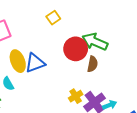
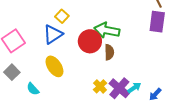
yellow ellipse: (18, 61) -> (54, 66), moved
blue triangle: (35, 63) -> (53, 34), moved

